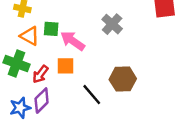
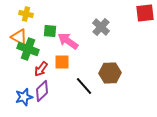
orange triangle: (30, 36) -> (19, 37), moved
green cross: (16, 63) -> (28, 49), moved

